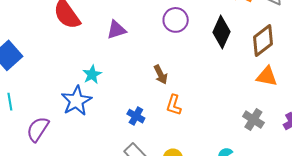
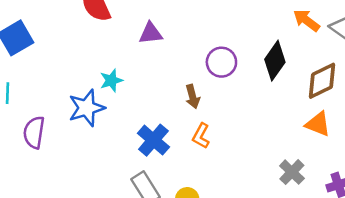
purple circle: (176, 20) -> (221, 62), moved
blue cross: (136, 116) -> (153, 140), size x1.5
purple semicircle: (38, 129) -> (34, 132), turned -36

